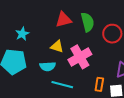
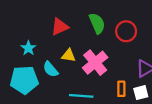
red triangle: (64, 20) -> (60, 27), moved
cyan semicircle: (48, 66) -> (50, 69), moved, turned 63

